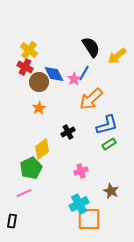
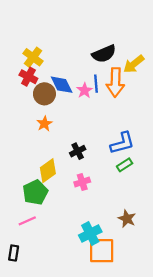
black semicircle: (91, 47) -> (104, 54), turned 100
blue line: (84, 73) -> (96, 84), turned -35
orange arrow: (91, 99) -> (115, 82), moved, turned -45
pink cross: (81, 171) -> (82, 182), moved

